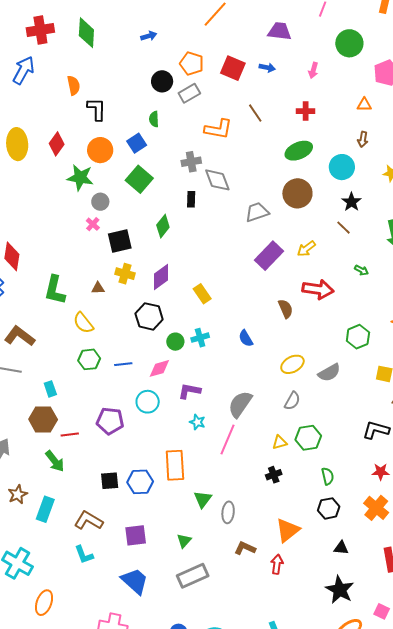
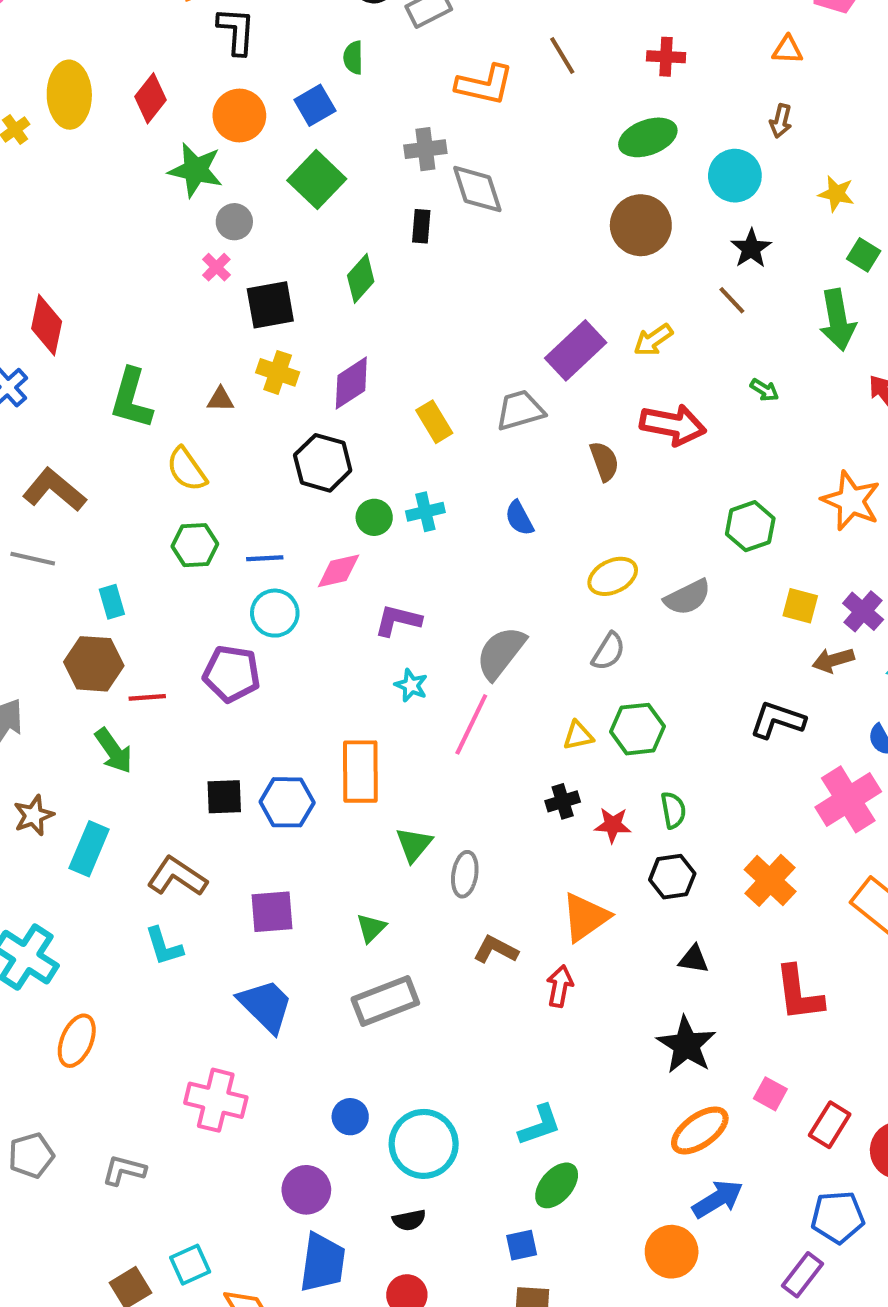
gray trapezoid: (257, 212) -> (520, 410), moved
cyan circle: (148, 402) -> (275, 613), moved
red star: (381, 472) -> (613, 825), moved

